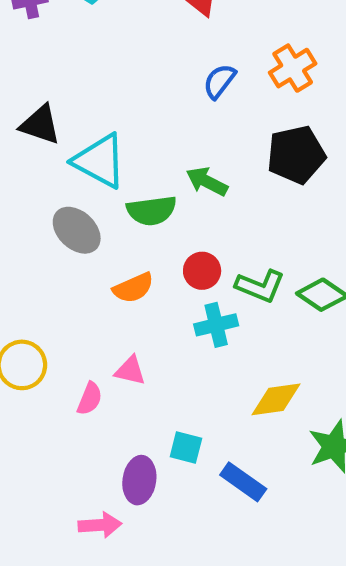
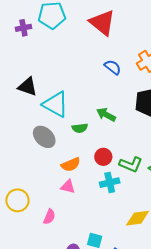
blue semicircle: (219, 81) -> (113, 67), turned 90
green semicircle: (152, 211) -> (80, 128), size x0.7
pink triangle: (130, 371) -> (68, 187), moved

